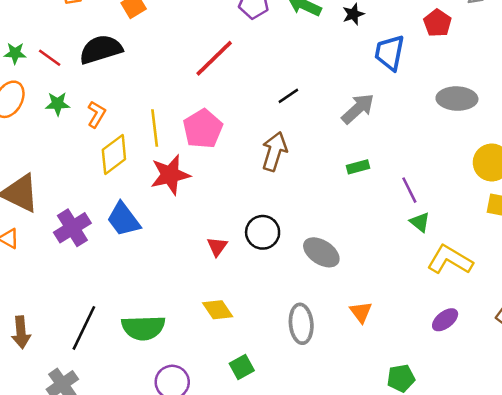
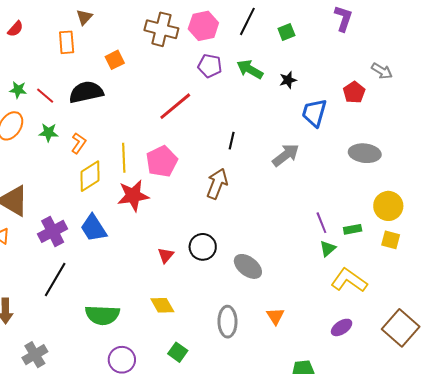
black line: (288, 96) -> (232, 141), turned -48
green rectangle: (358, 167) -> (353, 229), moved
green triangle: (420, 222) -> (328, 249), turned 36
black line: (84, 328) -> (55, 279), moved
green square: (242, 367) -> (178, 352), turned -30

